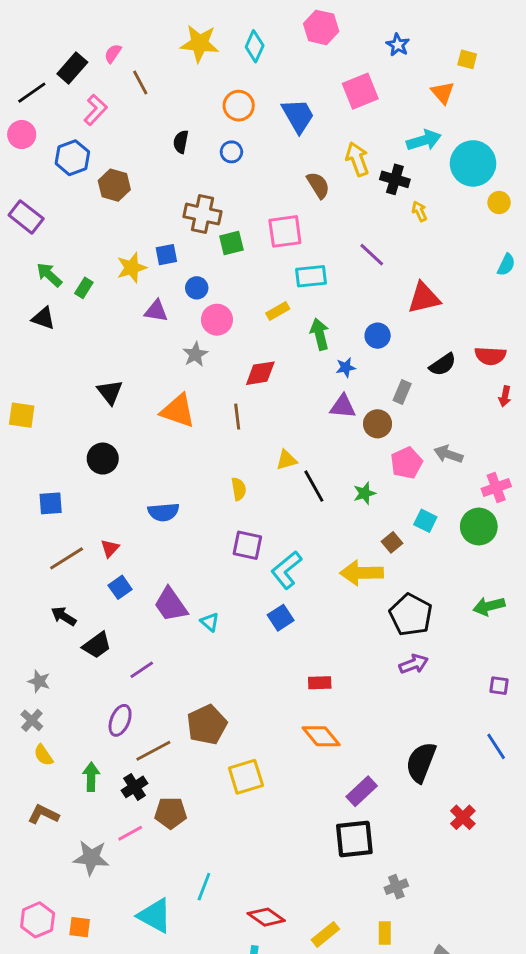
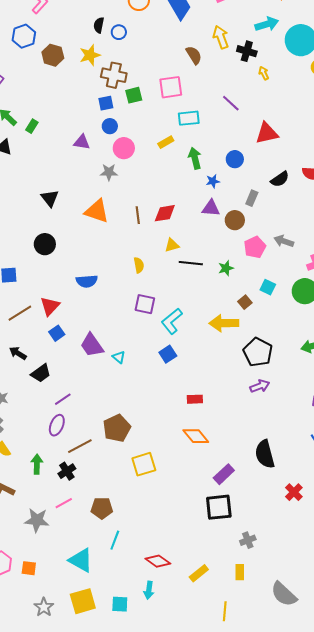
blue circle: (231, 152) -> (119, 32), moved
blue square: (166, 255) -> (106, 103), moved
yellow star: (132, 268) -> (90, 55), moved
gray star: (195, 354) -> (109, 172), turned 30
red diamond: (260, 373) -> (165, 213), moved
black line: (314, 486) -> (191, 263), turned -55
red triangle: (110, 548) -> (50, 306), size x1.5
purple line: (142, 670) -> (63, 399), moved
black semicircle: (421, 762) -> (265, 454), turned -36
brown pentagon: (171, 813) -> (102, 508), moved

